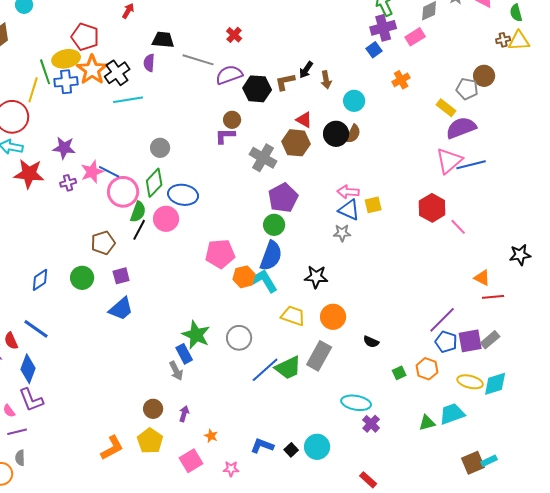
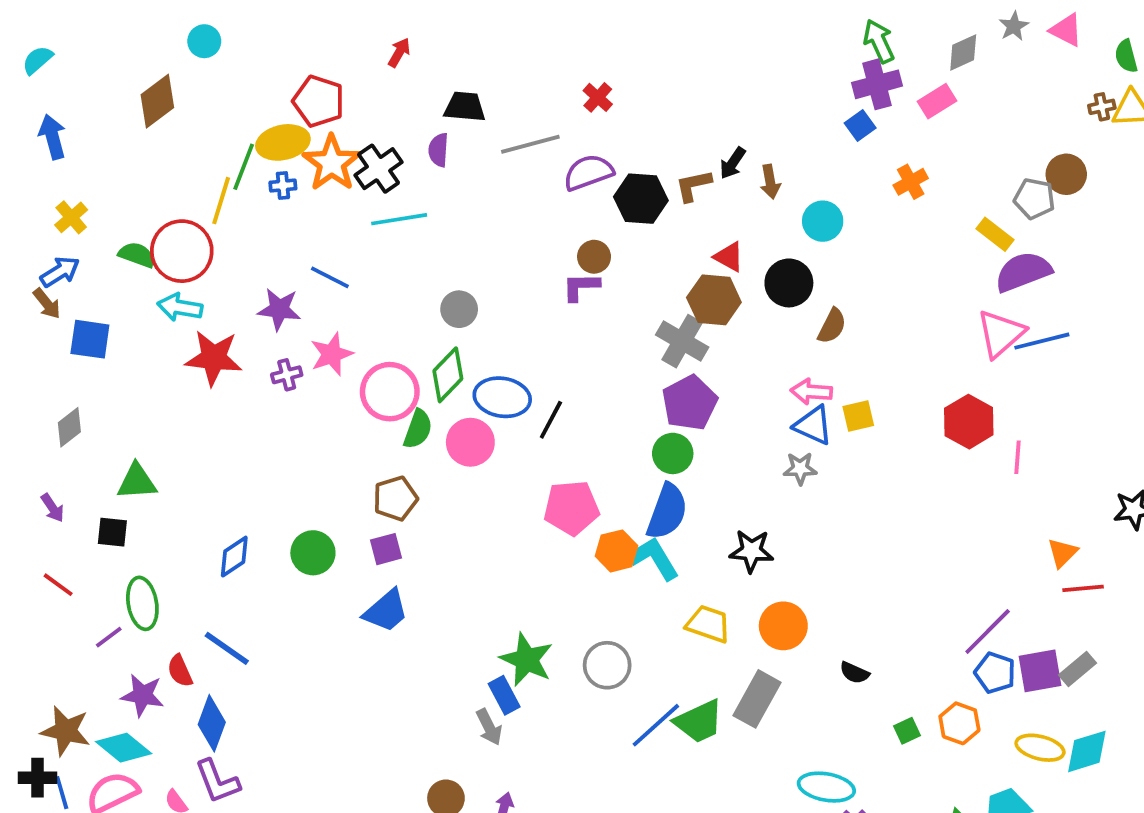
gray line: (198, 60) -> (530, 144), turned -32
green line: (45, 72) -> (244, 167), turned 40
blue cross: (66, 82) -> (283, 186), size x0.6
brown semicircle: (353, 134) -> (832, 326), moved
gray cross: (263, 158) -> (682, 341), moved
blue line: (109, 172) -> (330, 277), moved
pink line: (458, 227) -> (1018, 457), turned 48
black line: (139, 230) -> (551, 420), moved
brown pentagon: (103, 243) -> (395, 498), moved
orange triangle: (482, 278) -> (1062, 553), turned 48

